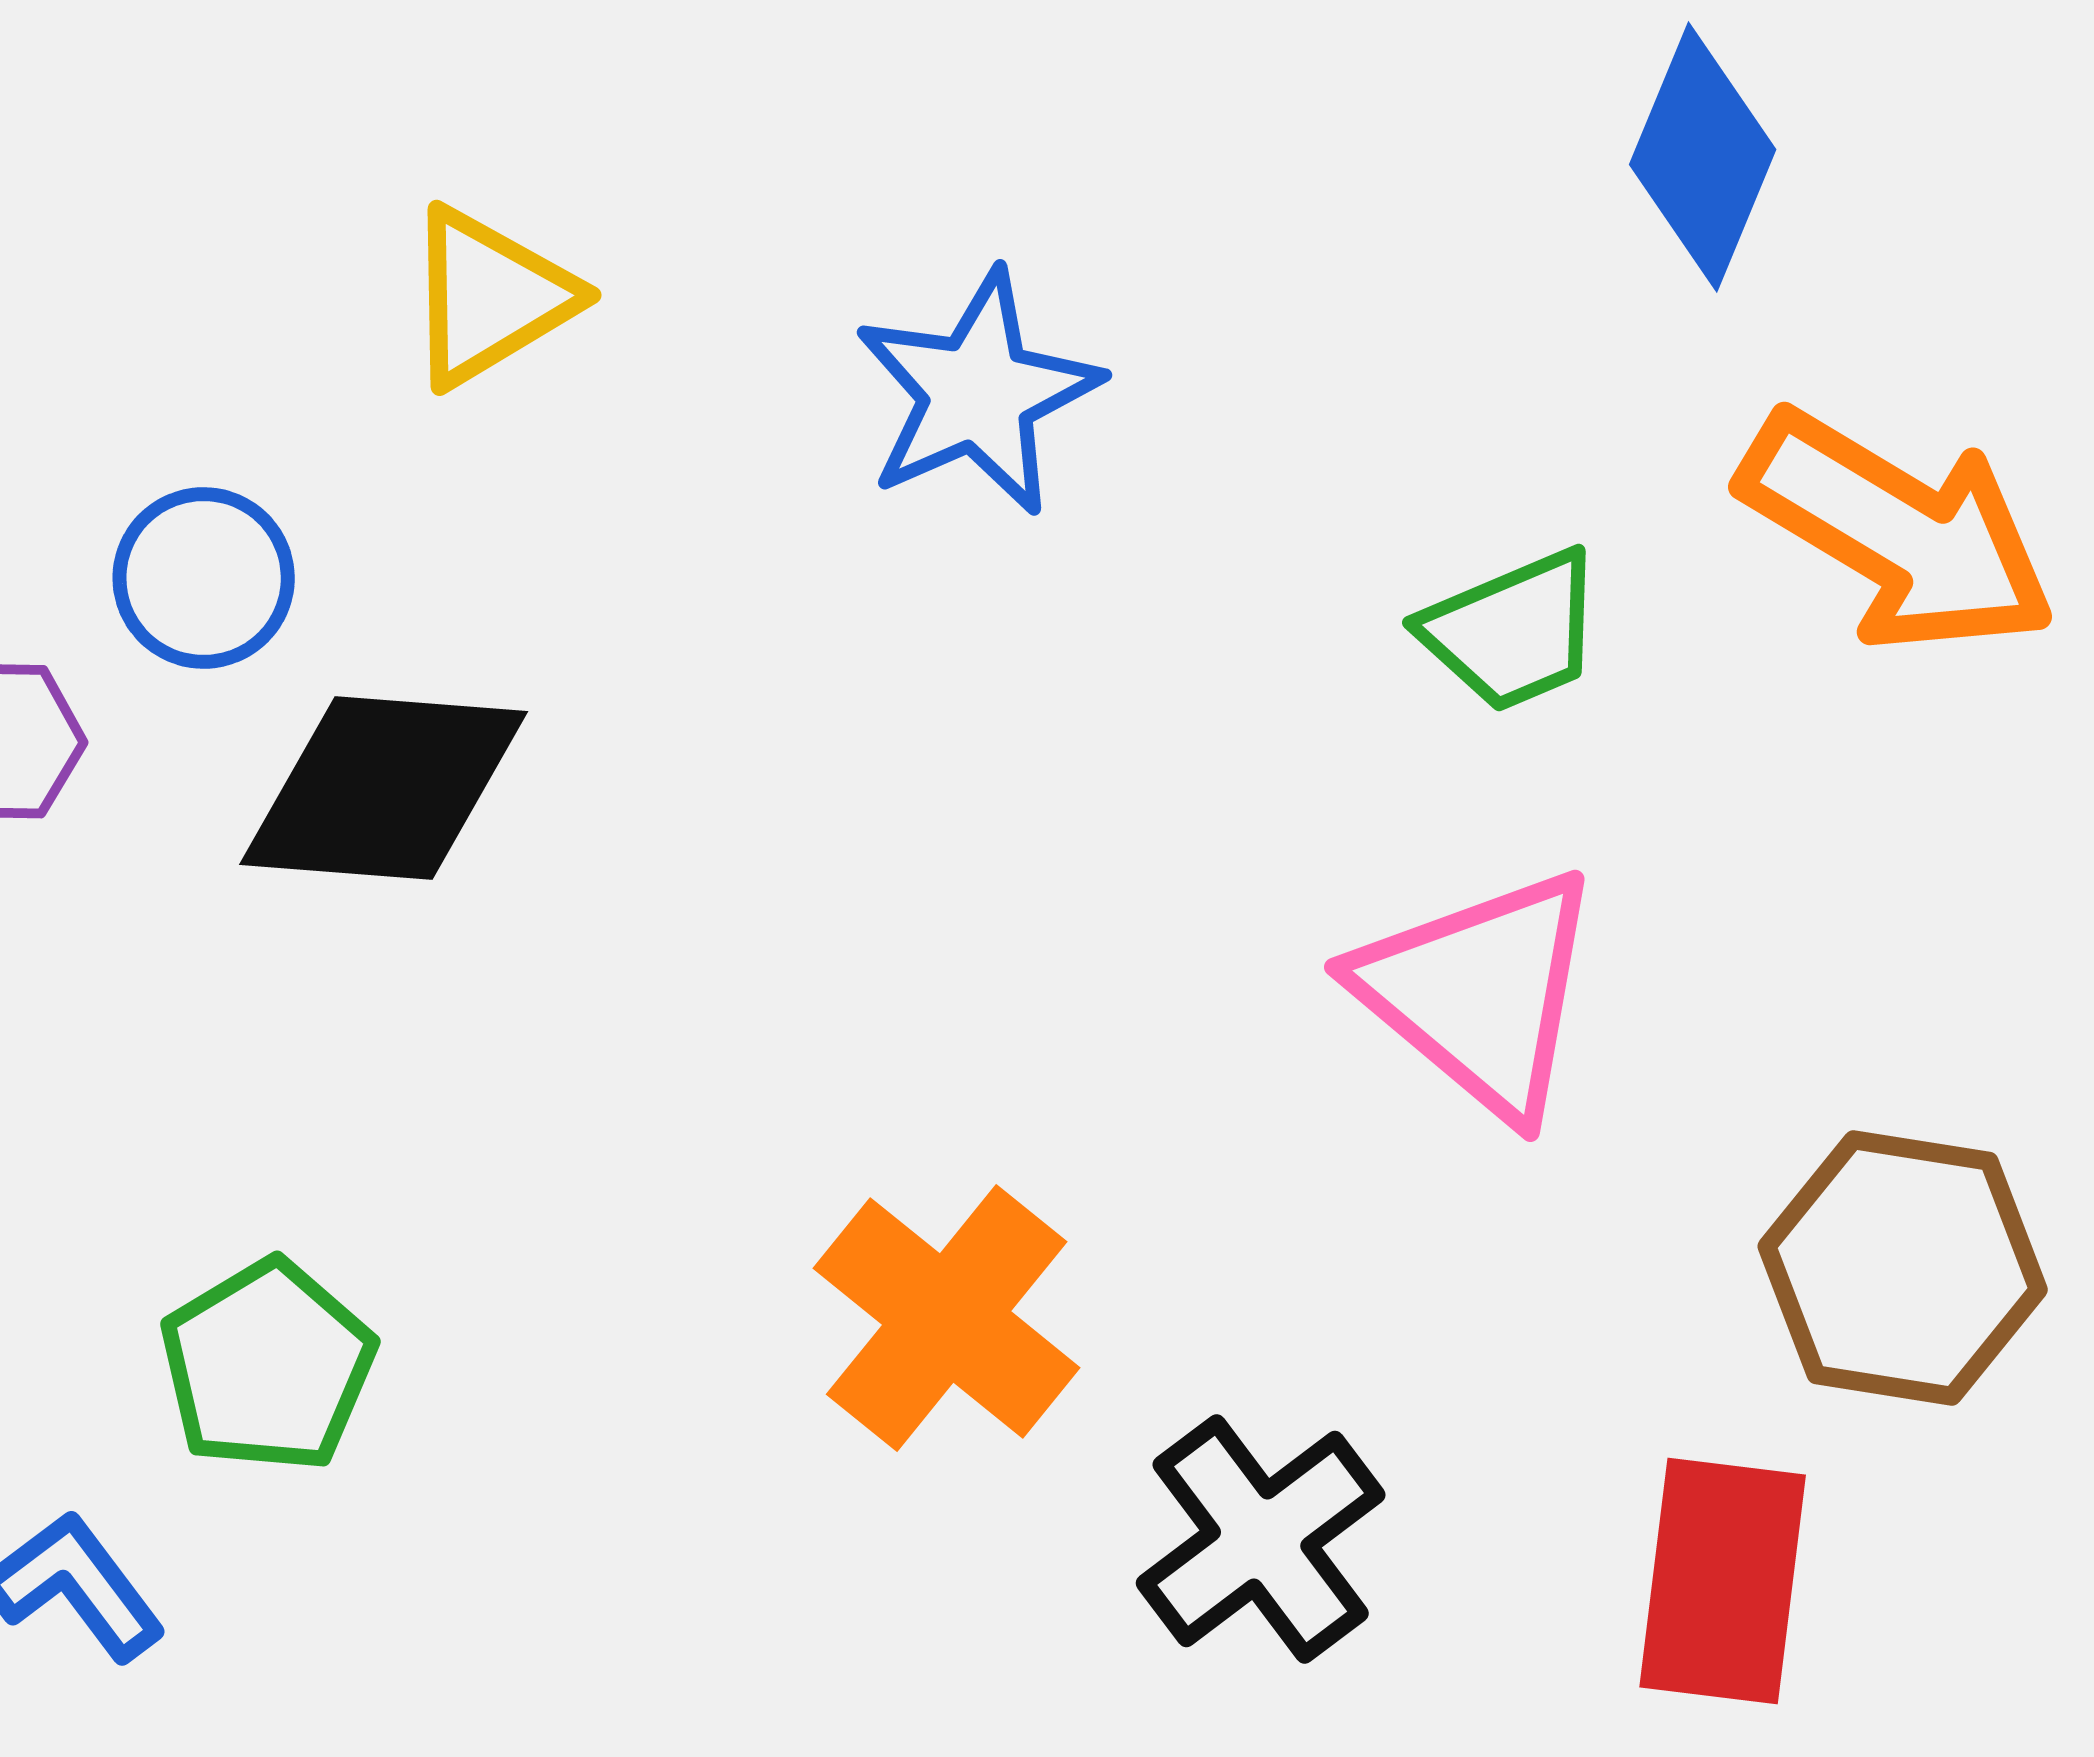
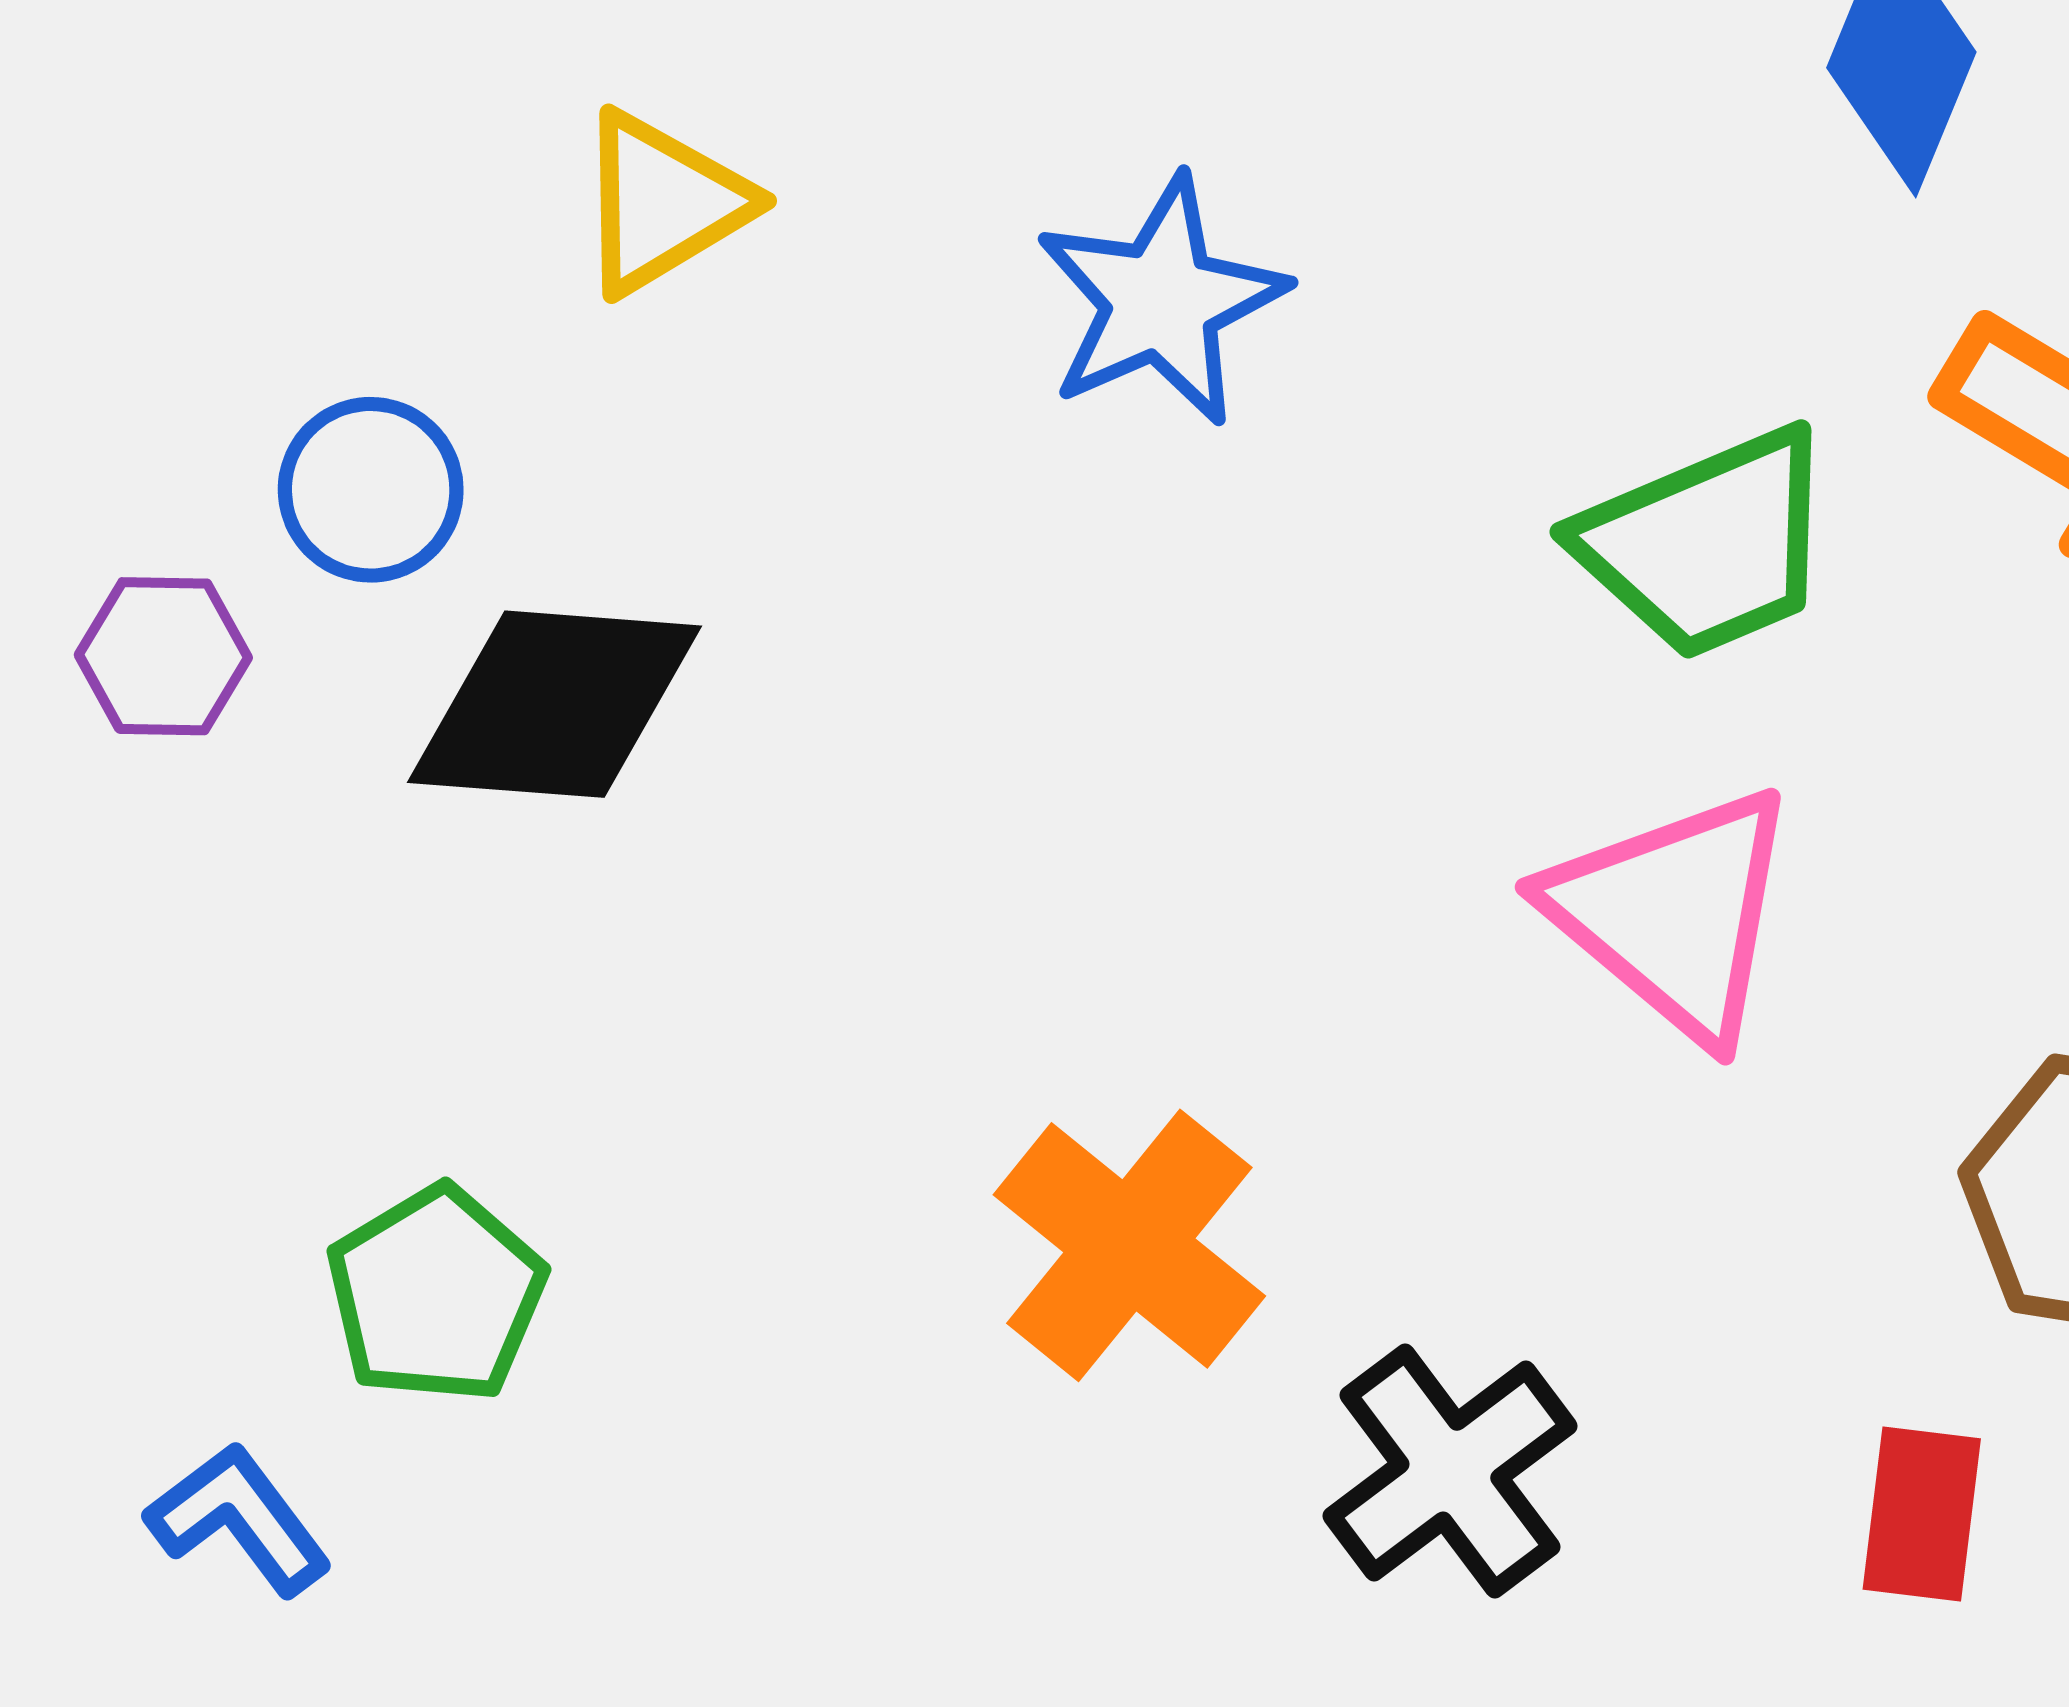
green trapezoid: (1513, 631) -> (1707, 544), size x1.4
red rectangle: (1723, 1581) -> (1922, 1514), size x0.7

